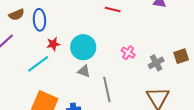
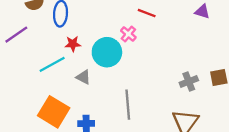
pink cross: (128, 53) -> (128, 34), moved
gray triangle: (84, 71) -> (83, 77), moved

